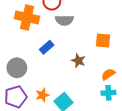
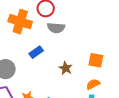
orange square: (103, 40) -> (96, 60), moved

